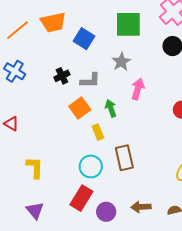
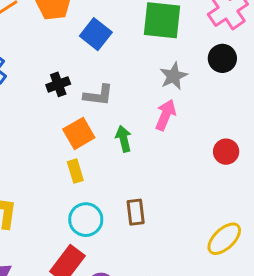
gray star: (121, 62) -> (173, 76), moved
yellow rectangle: (98, 132) -> (75, 171), moved
brown rectangle: (124, 158) -> (136, 212), size x0.7

